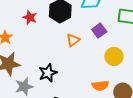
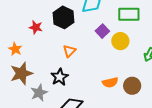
orange triangle: (73, 40) -> (69, 51), moved
yellow circle: (114, 56) -> (120, 41), moved

